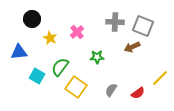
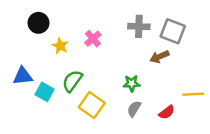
blue triangle: (19, 52) -> (23, 76), moved
green star: (97, 57) -> (132, 83), moved
yellow line: (160, 78) -> (193, 94), turned 42

